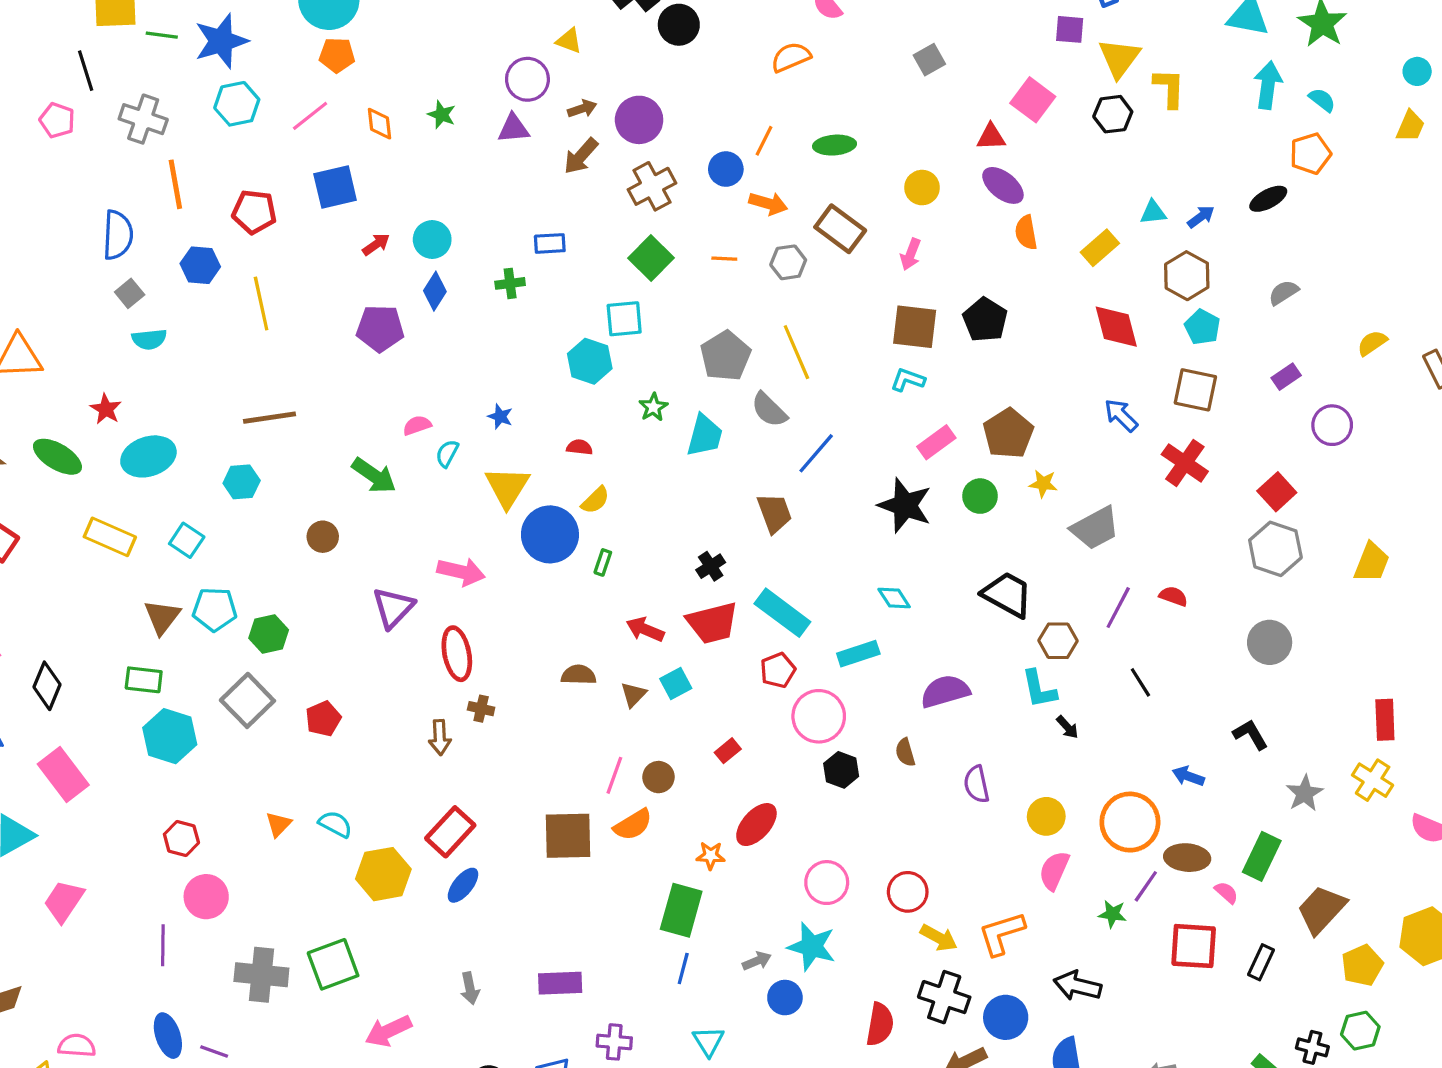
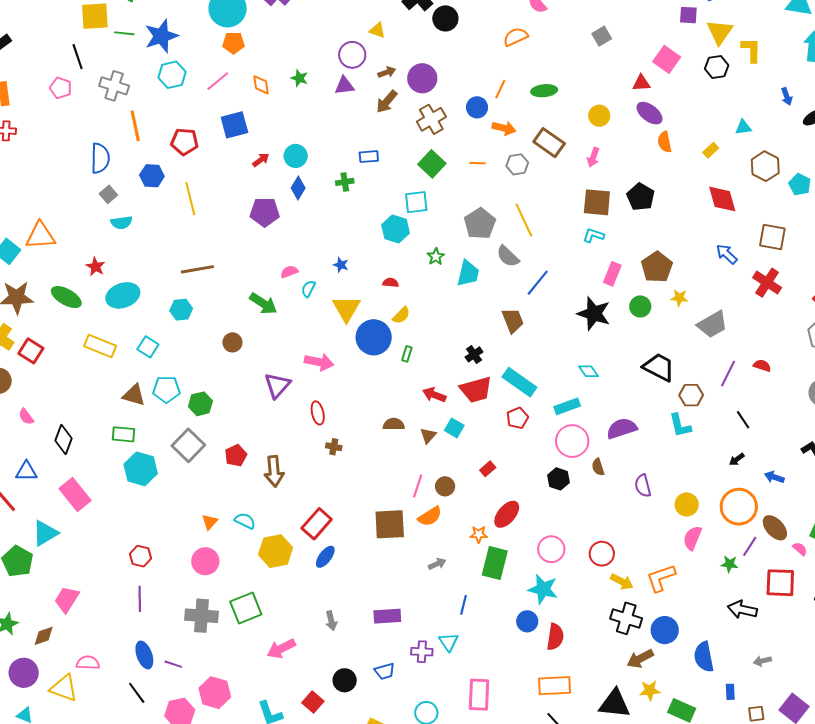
blue arrow: (1201, 217) -> (787, 97), moved, turned 108
yellow rectangle: (1100, 248) -> (711, 150), size x0.7
cyan pentagon: (1202, 327) -> (800, 185), moved
pink rectangle: (936, 442) -> (612, 274), turned -30
brown triangle: (162, 617) -> (134, 395), turned -50
red ellipse: (457, 654) -> (318, 413), size x0.7
cyan square: (676, 683) -> (454, 428), turned -30
pink circle: (819, 716) -> (572, 441), moved
black arrow: (1067, 727) -> (737, 459), moved, turned 98
brown arrow: (440, 737) -> (274, 471), moved, size x1.4
red hexagon: (181, 838) -> (140, 556), moved
brown ellipse: (1187, 858) -> (775, 528), turned 44
pink circle: (206, 897) -> (205, 561), moved
pink trapezoid: (64, 901) -> (67, 599), moved
green rectangle: (681, 910) -> (495, 563), moved
gray arrow: (757, 961) -> (437, 564), moved
black arrow: (1077, 986) -> (742, 610), moved
red semicircle: (880, 1024) -> (555, 637), moved
cyan triangle: (708, 1041) -> (449, 642), moved

